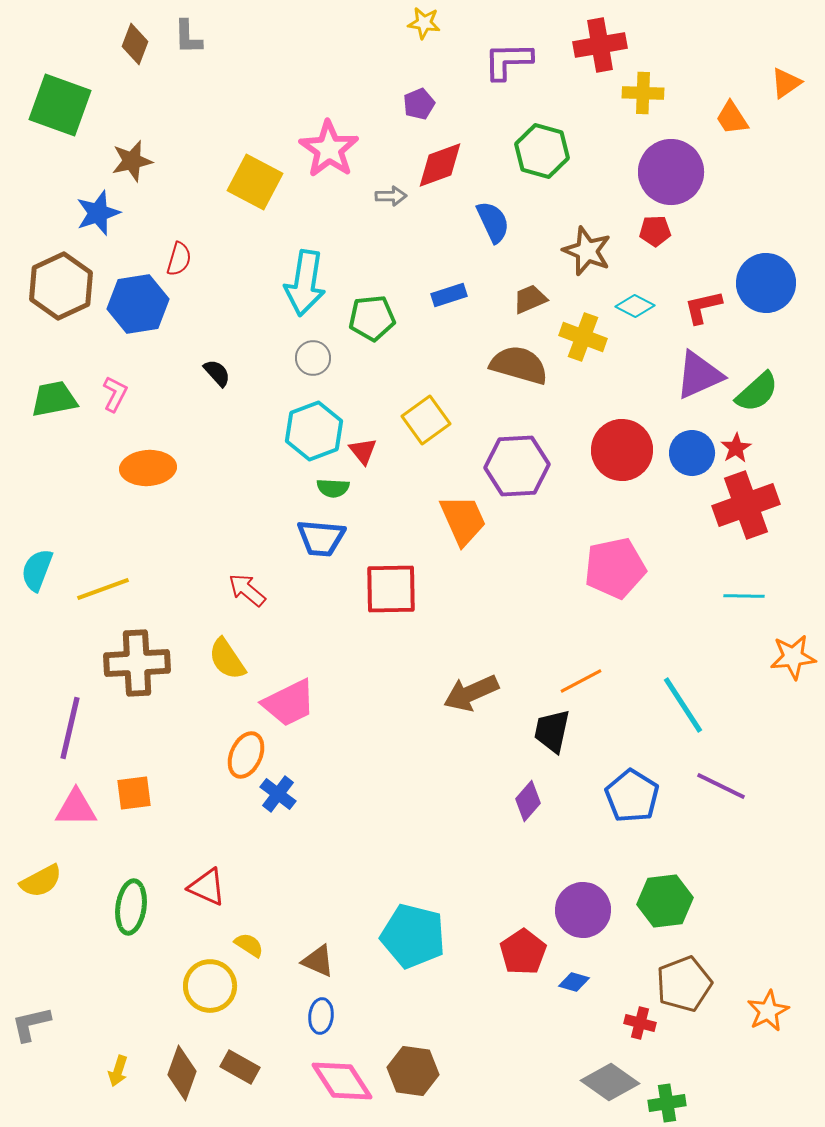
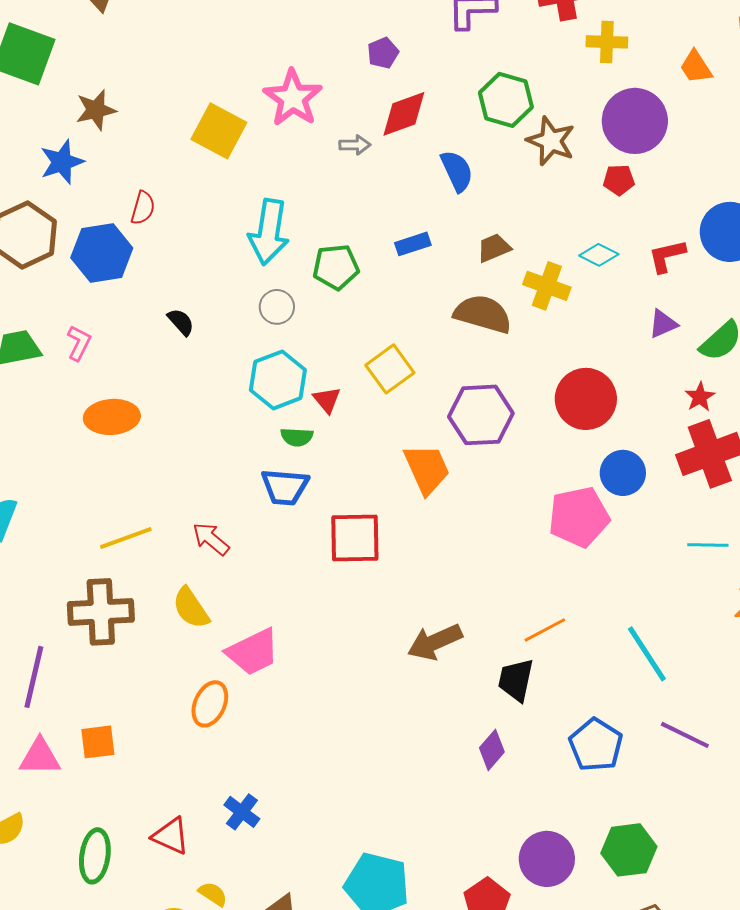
brown star: (587, 251) -> (551, 141), moved
purple triangle: (699, 375) -> (663, 324), size x0.6
blue circle: (692, 453) -> (623, 473), moved
yellow line: (103, 589) -> (126, 538), moved
blue cross: (278, 794) -> (242, 812), moved

